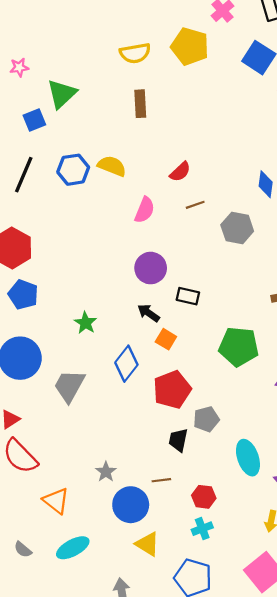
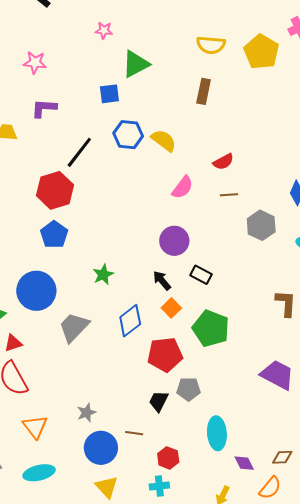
blue square: (34, 120) -> (109, 94), moved
black line: (24, 175) -> (79, 152), moved
green pentagon: (239, 347) -> (211, 328), moved

